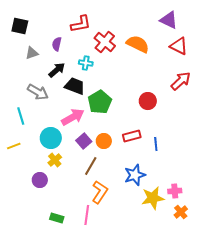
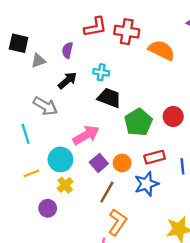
black square: (20, 26) -> (19, 43), moved
red cross: (105, 42) -> (127, 32), moved, turned -30
black trapezoid: (75, 86) -> (109, 98), moved
green pentagon: (100, 102) -> (138, 122), moved
yellow line: (14, 146) -> (31, 173), moved
blue star: (135, 175) -> (146, 184), moved

